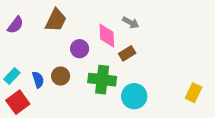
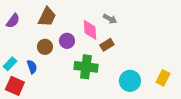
brown circle: (61, 76) -> (45, 47), moved
cyan circle: (134, 96) -> (130, 81), moved
red square: (18, 102) -> (15, 86), turned -30

